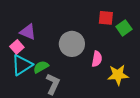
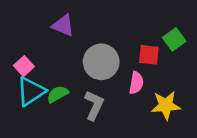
red square: (106, 18) -> (149, 55), moved
purple triangle: (28, 32) -> (63, 25), moved
gray L-shape: (53, 84) -> (94, 105), moved

